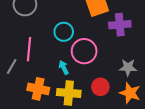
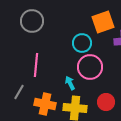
cyan circle: (64, 32) -> (82, 43), moved
gray line: (12, 66) -> (19, 92), moved

